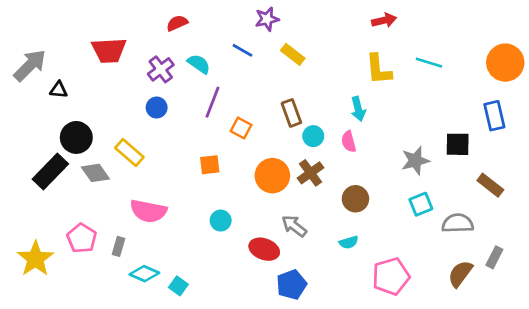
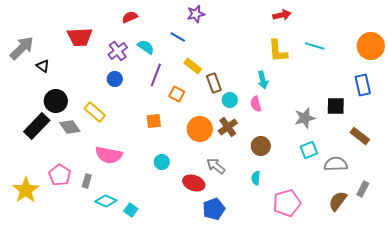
yellow rectangle: (293, 54) -> (193, 66), moved
black triangle: (59, 90) -> (43, 66), turned 32
cyan semicircle: (349, 242) -> (256, 178), turned 112

